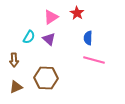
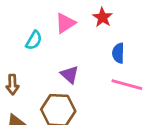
cyan semicircle: (29, 37) -> (34, 40), moved
purple triangle: (49, 39) -> (70, 75), moved

